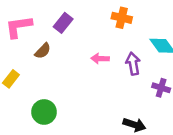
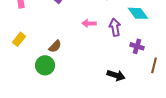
brown semicircle: (43, 51) -> (55, 46), moved

